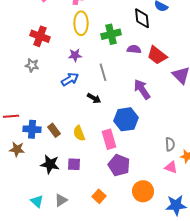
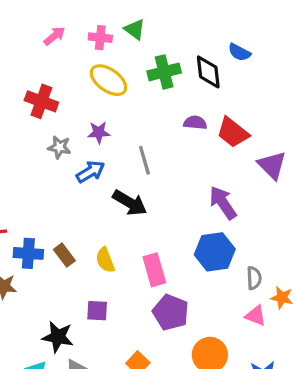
yellow ellipse: (81, 23) -> (108, 80), turned -55
green cross: (111, 34) -> (164, 72), moved
gray star: (32, 65) -> (59, 147), moved
purple arrow: (142, 89) -> (223, 203), moved
black arrow: (94, 98) -> (130, 203), size x1.5
blue hexagon: (126, 119) -> (215, 252), moved
black star: (50, 164) -> (58, 337), moved

